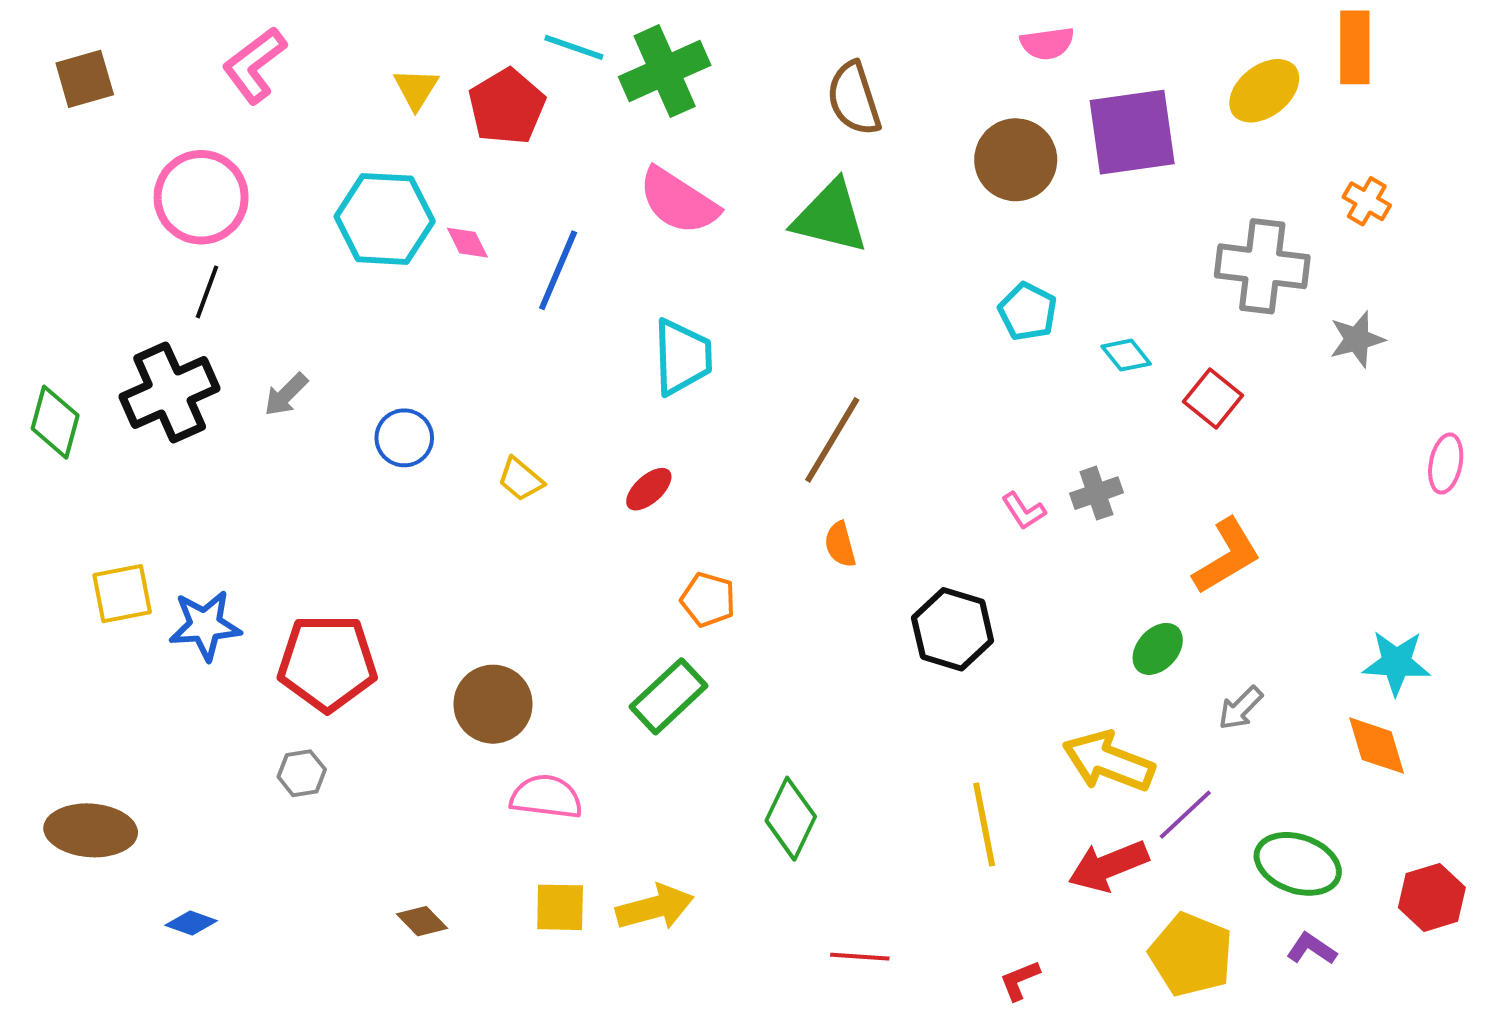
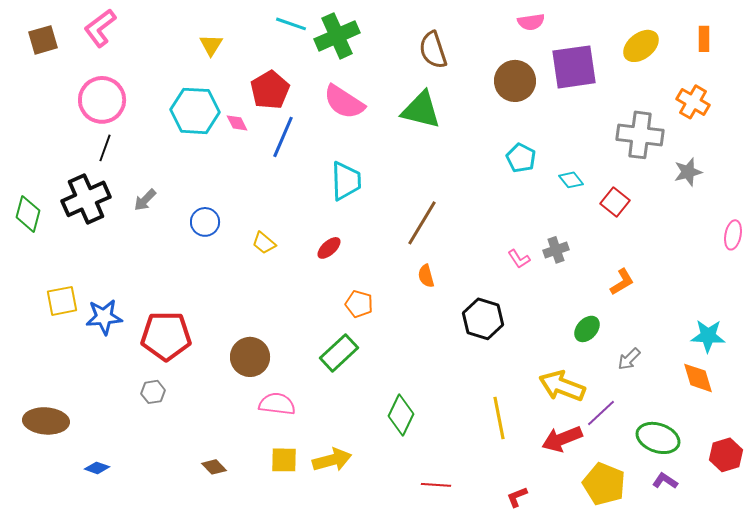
orange rectangle: (1355, 47) -> (704, 39), moved, size x0.7
pink L-shape: (254, 65) -> (100, 28), moved
red pentagon: (507, 107) -> (270, 90), moved
orange cross: (1367, 201) -> (693, 102), size x1.4
orange L-shape: (1227, 556) -> (622, 282), size x0.7

